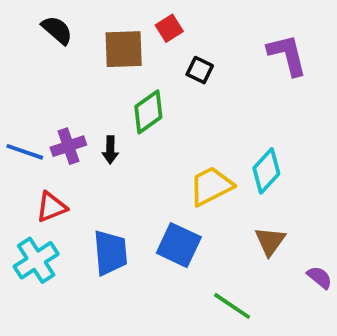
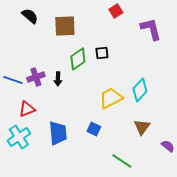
red square: (169, 28) -> (116, 11), moved
black square: (200, 70) -> (102, 53), moved, turned -32
blue square: (179, 245) -> (94, 129), size x0.6

